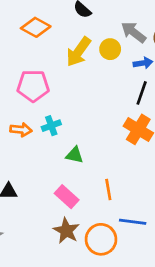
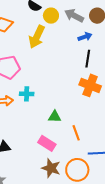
yellow circle: (110, 49) -> (51, 16), moved
cyan cross: (51, 126) -> (27, 94), turned 32
green triangle: (75, 155) -> (55, 117), moved

